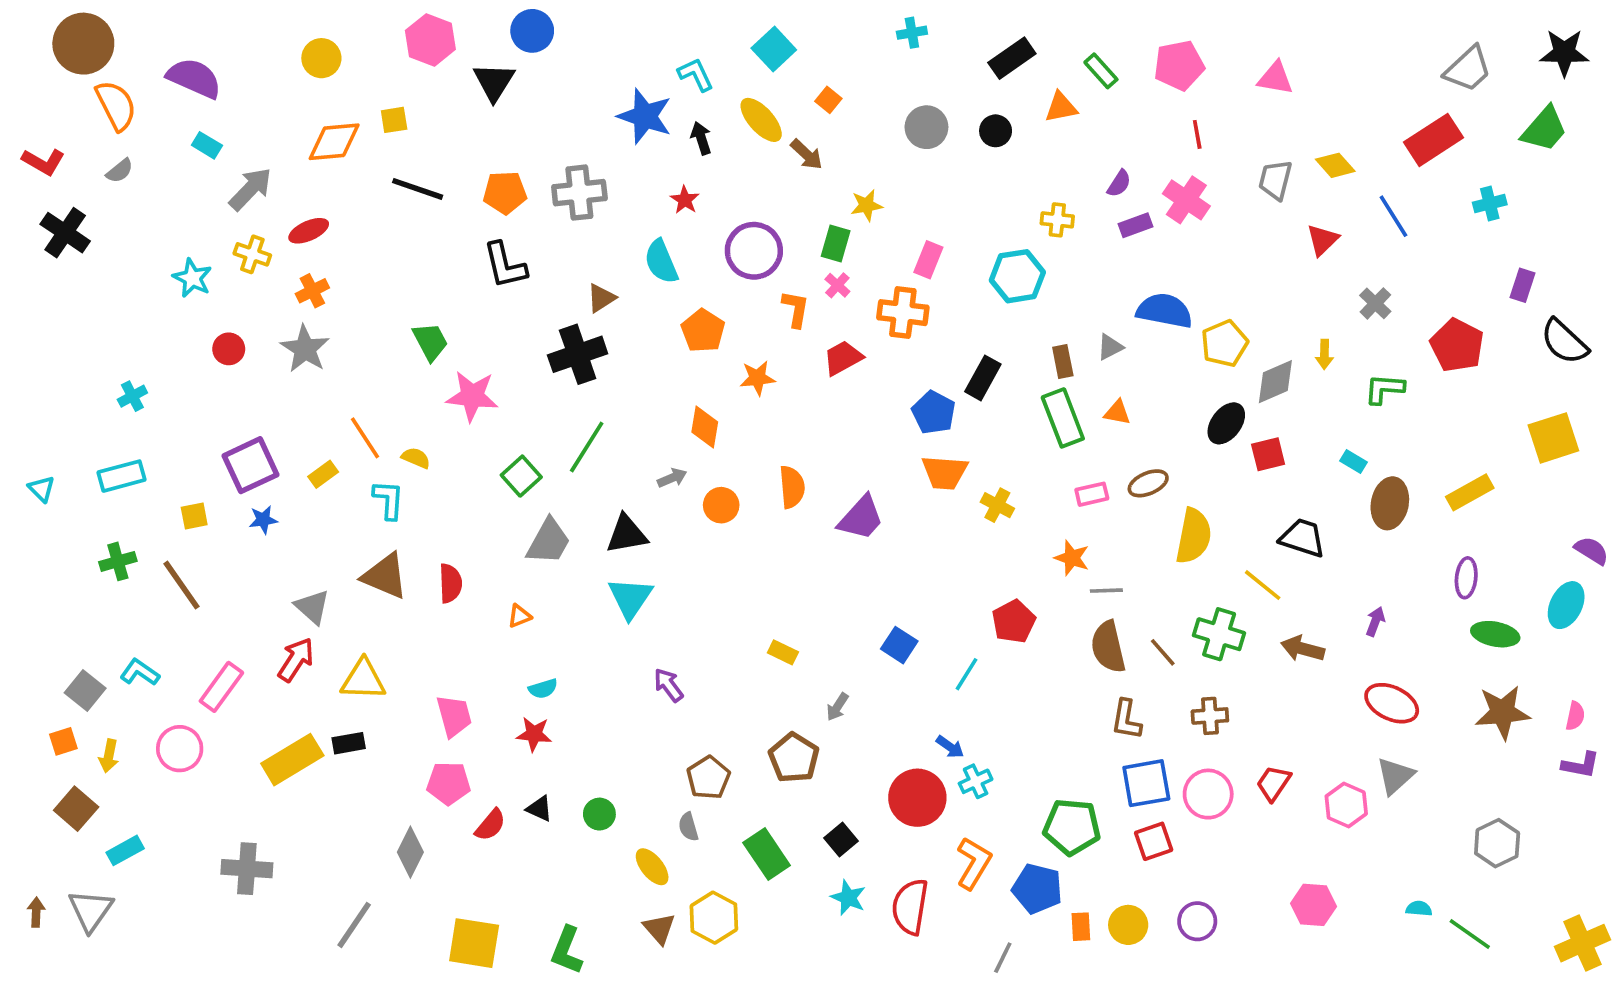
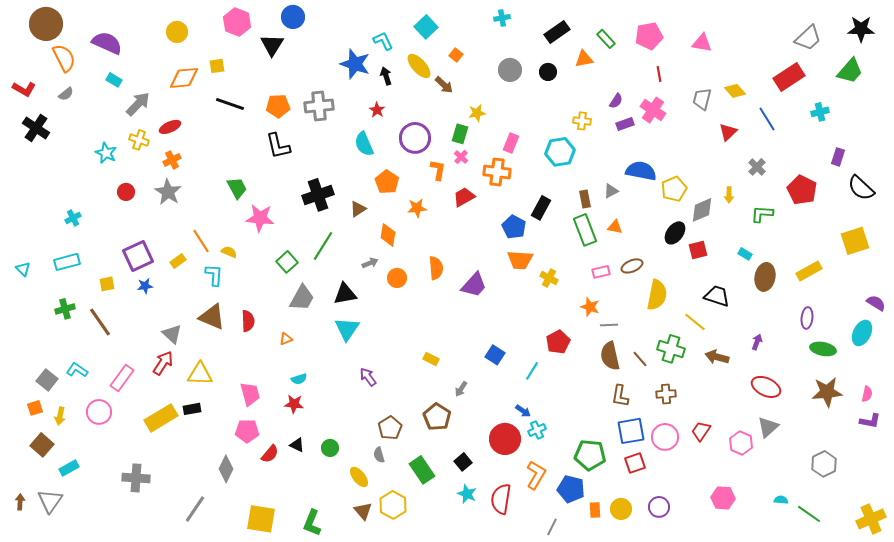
brown triangle: (601, 298) -> (358, 209), moved

